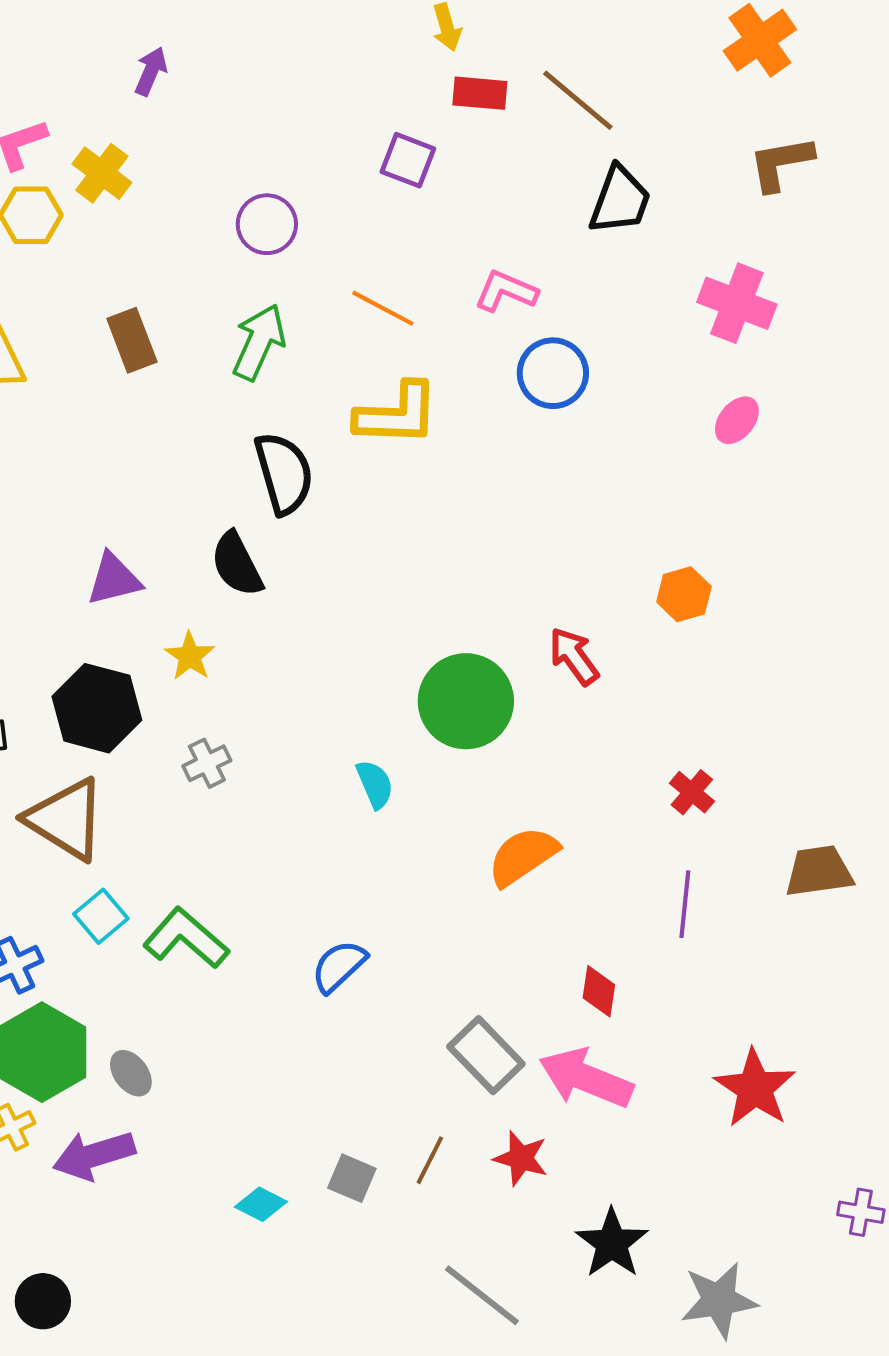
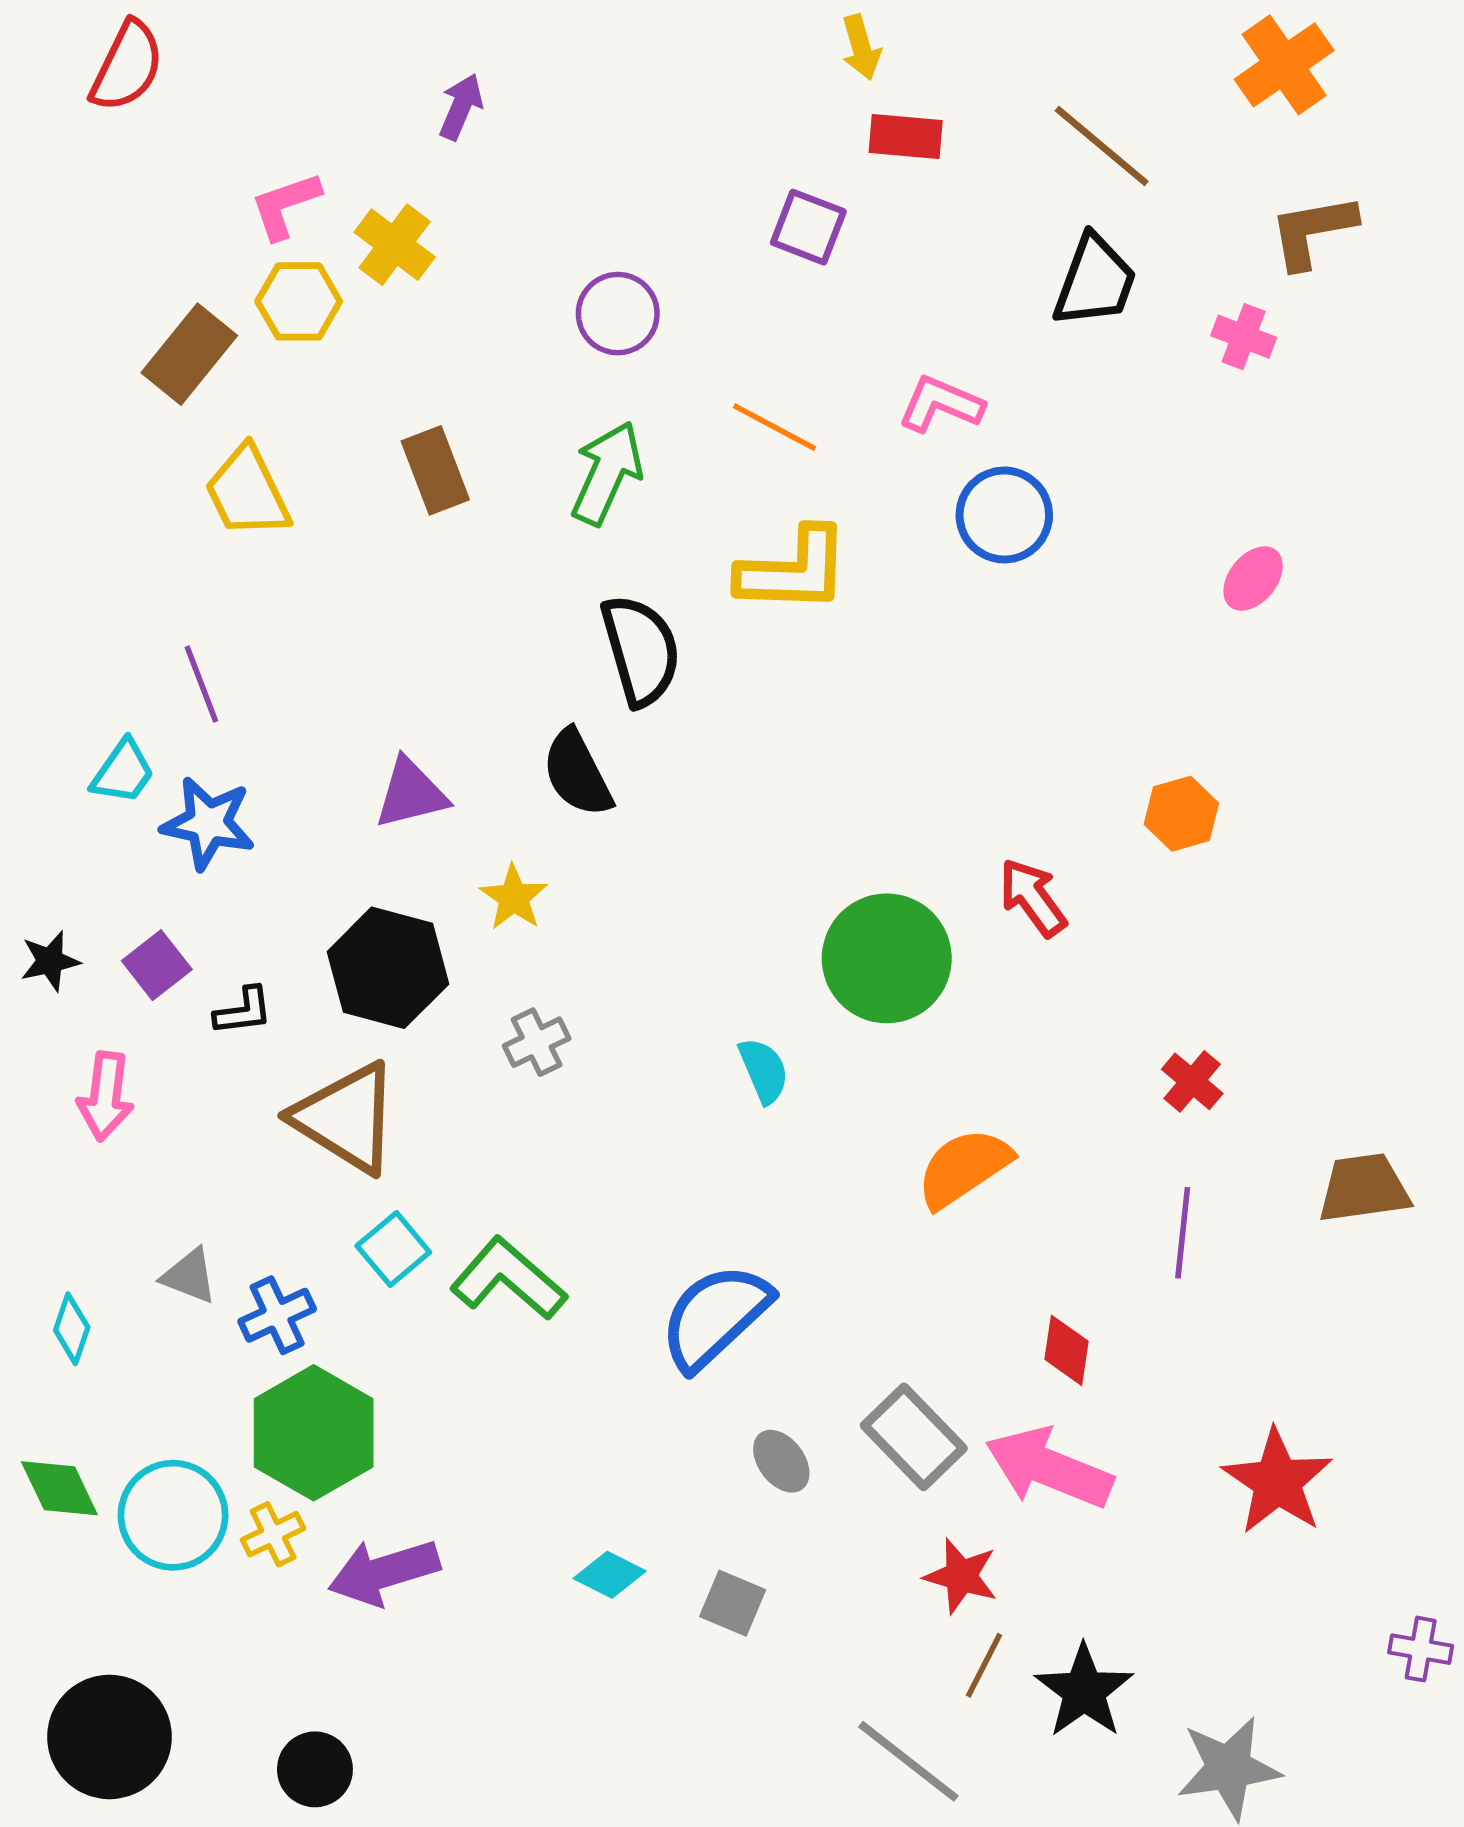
brown line: (578, 100) -> (1102, 146), moved
pink cross: (737, 303) -> (1244, 337), moved, size x0.6
blue semicircle: (339, 966) -> (715, 1317), size x1.5
gray ellipse: (131, 1073) -> (781, 1461), moved
brown line: (430, 1160) -> (984, 1665), moved
cyan diamond: (261, 1204) -> (610, 1575), moved

